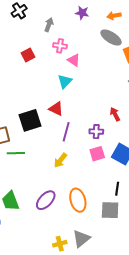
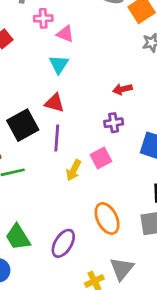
red arrow: (115, 114) -> (122, 89), moved, turned -64
purple line: (66, 132) -> (57, 138), moved
pink square: (97, 154) -> (101, 158), moved
purple ellipse: (46, 200) -> (63, 243), moved

